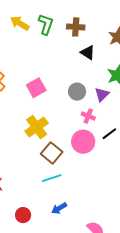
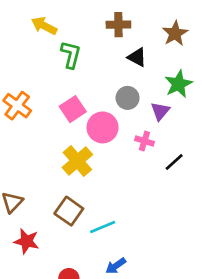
green L-shape: (46, 24) -> (71, 55), moved
gray circle: (77, 92) -> (128, 98), moved
pink circle: (83, 142) -> (103, 127), moved
brown square: (52, 153) -> (69, 211), moved

